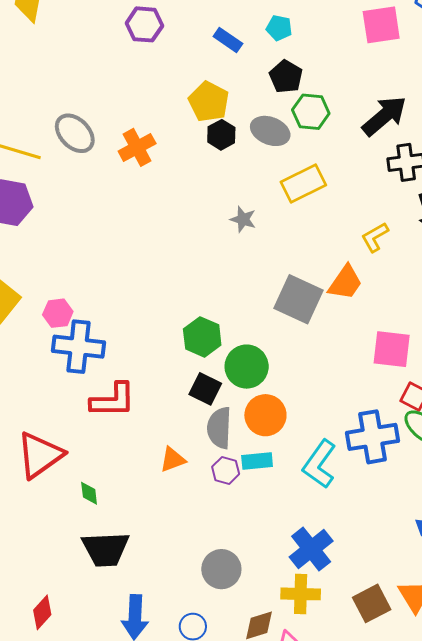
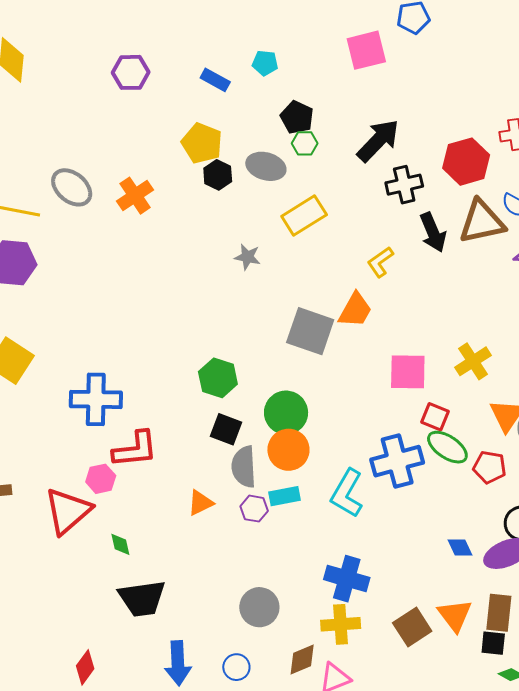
black pentagon: (286, 77) -> (297, 117), moved
green hexagon: (311, 112) -> (305, 143), size x0.7
pink hexagon: (58, 313) -> (101, 479), moved
green circle: (247, 367) -> (286, 413), moved
blue cross: (311, 549) -> (347, 579), turned -30

